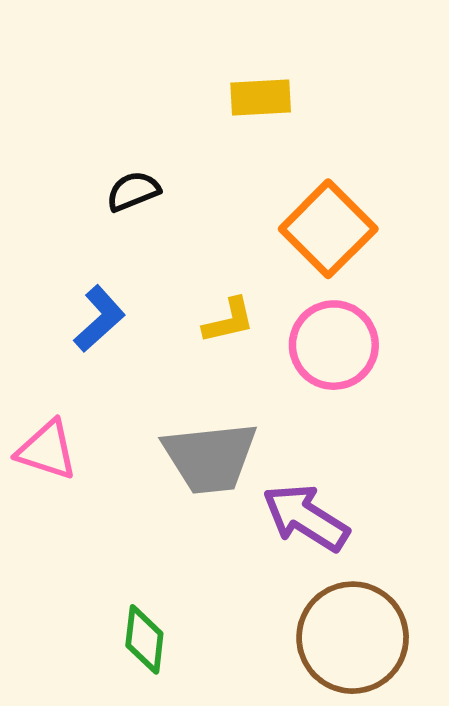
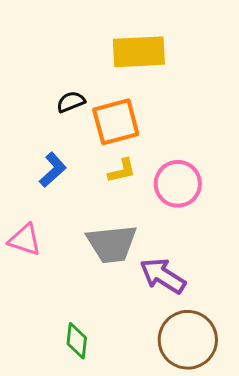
yellow rectangle: (261, 98) -> (139, 52), size x1.6
orange square: (328, 229) -> (116, 122), moved, turned 30

